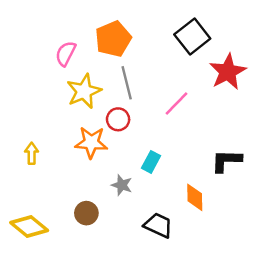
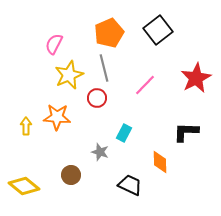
orange pentagon: (113, 39) -> (109, 33), moved
red star: (228, 72) -> (196, 78), moved
orange star: (91, 142) -> (57, 117), moved

